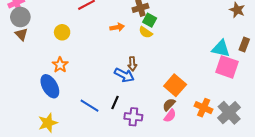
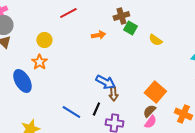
yellow semicircle: (146, 32) -> (155, 40), moved
brown arrow: (132, 64) -> (113, 94), moved
orange star: (60, 65) -> (39, 62), moved
blue ellipse: (50, 86) -> (22, 81), moved

